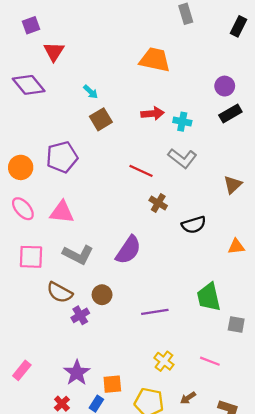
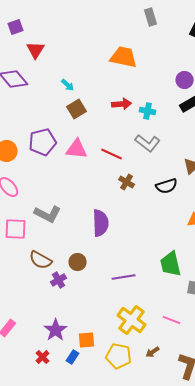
pink triangle: (62, 212) -> (77, 149), moved
black semicircle: (194, 225) -> (167, 186), moved
purple semicircle: (128, 250) -> (101, 223), turned -36
gray L-shape: (78, 255) -> (48, 214), moved
yellow cross: (164, 361) -> (132, 320), size x1.6

